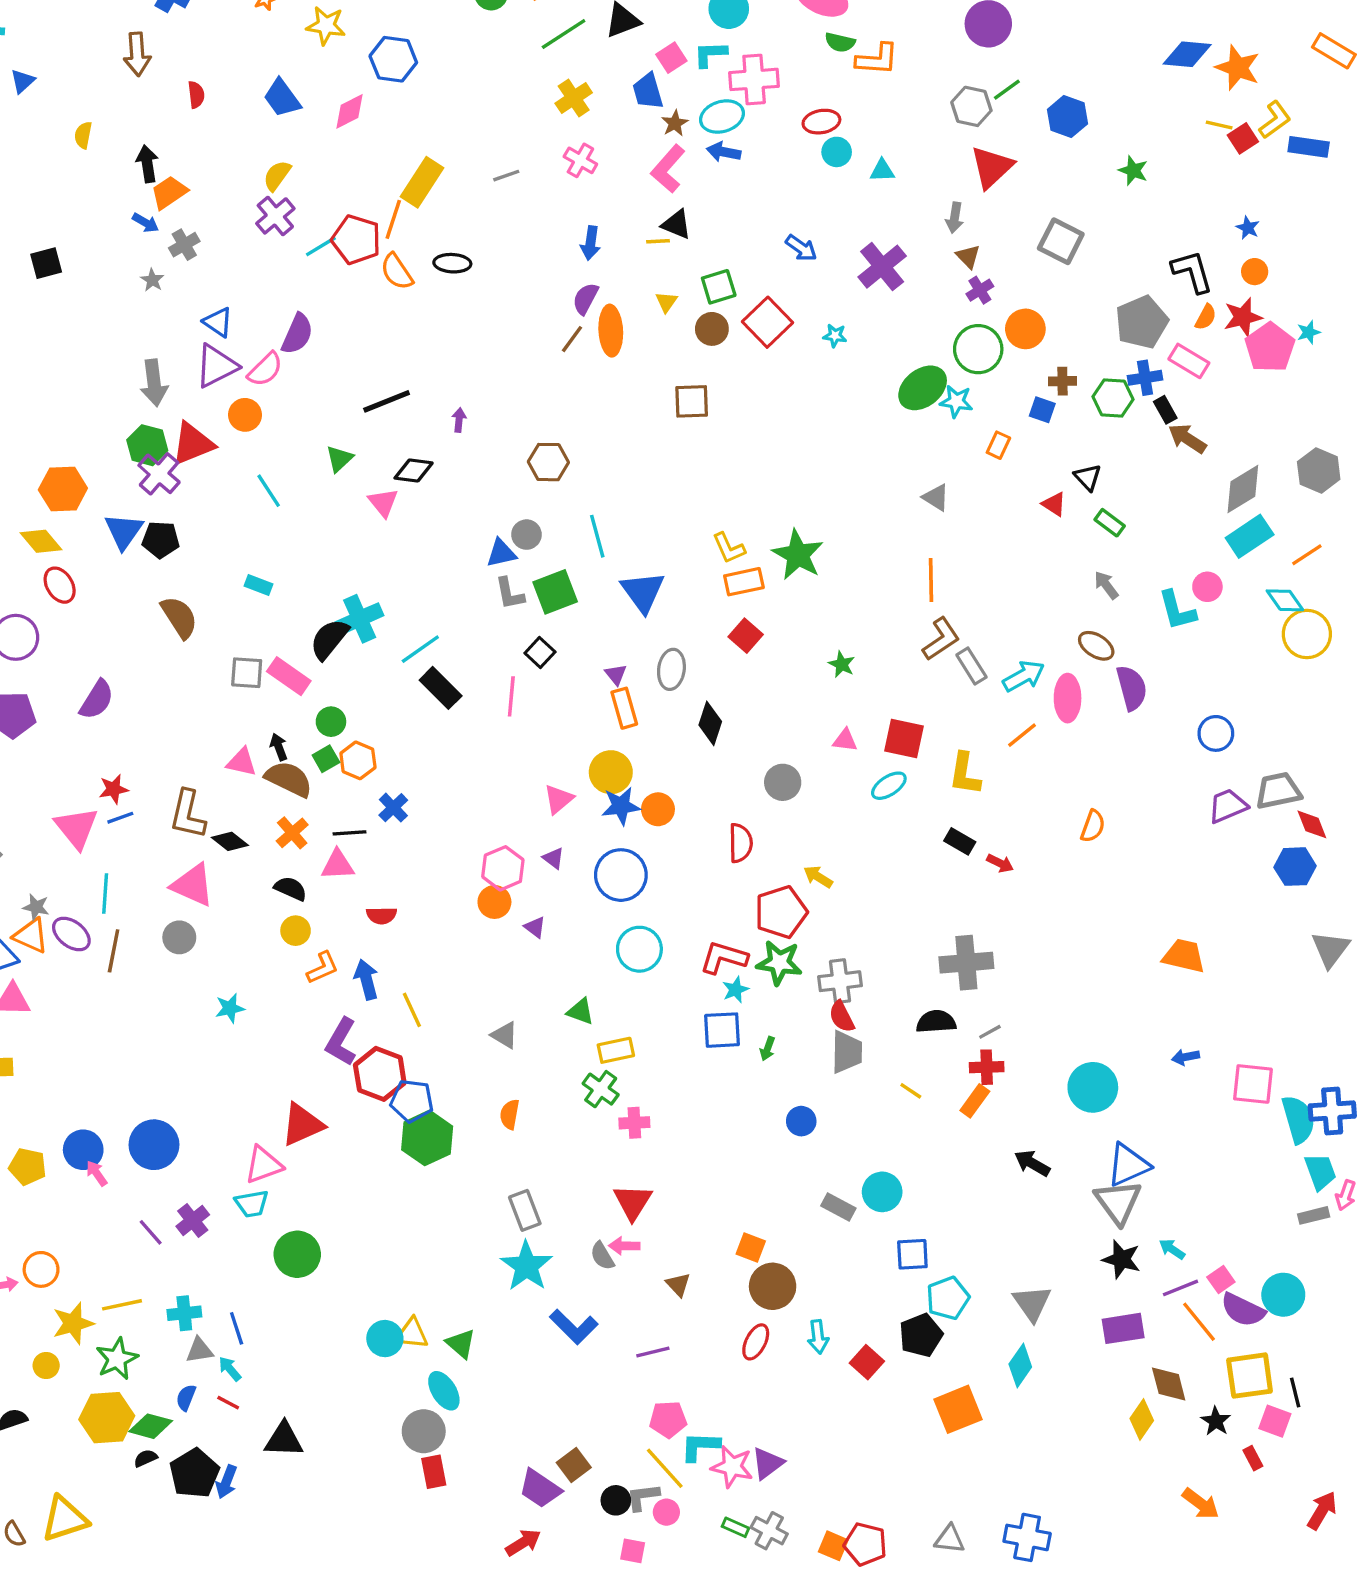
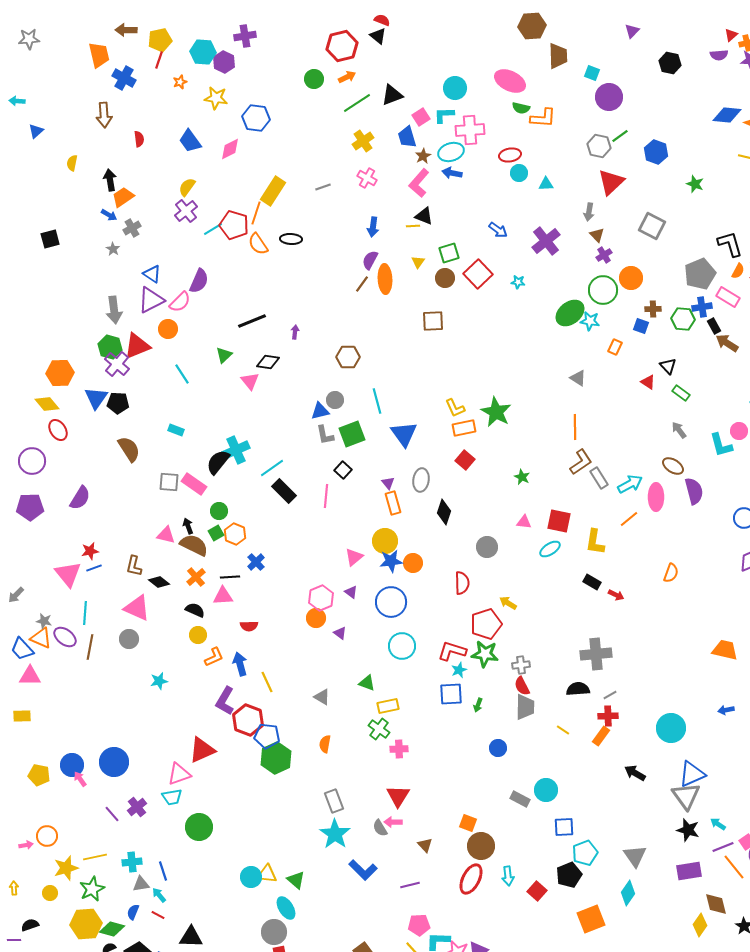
brown L-shape: (188, 814) -> (134, 566), size x0.7
gray cross: (840, 981) -> (521, 665), size x0.7
red ellipse: (756, 1342) -> (471, 879), size x1.4

